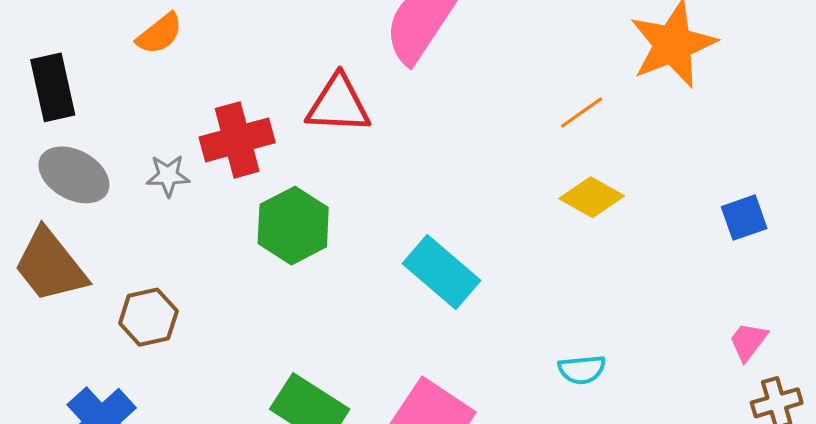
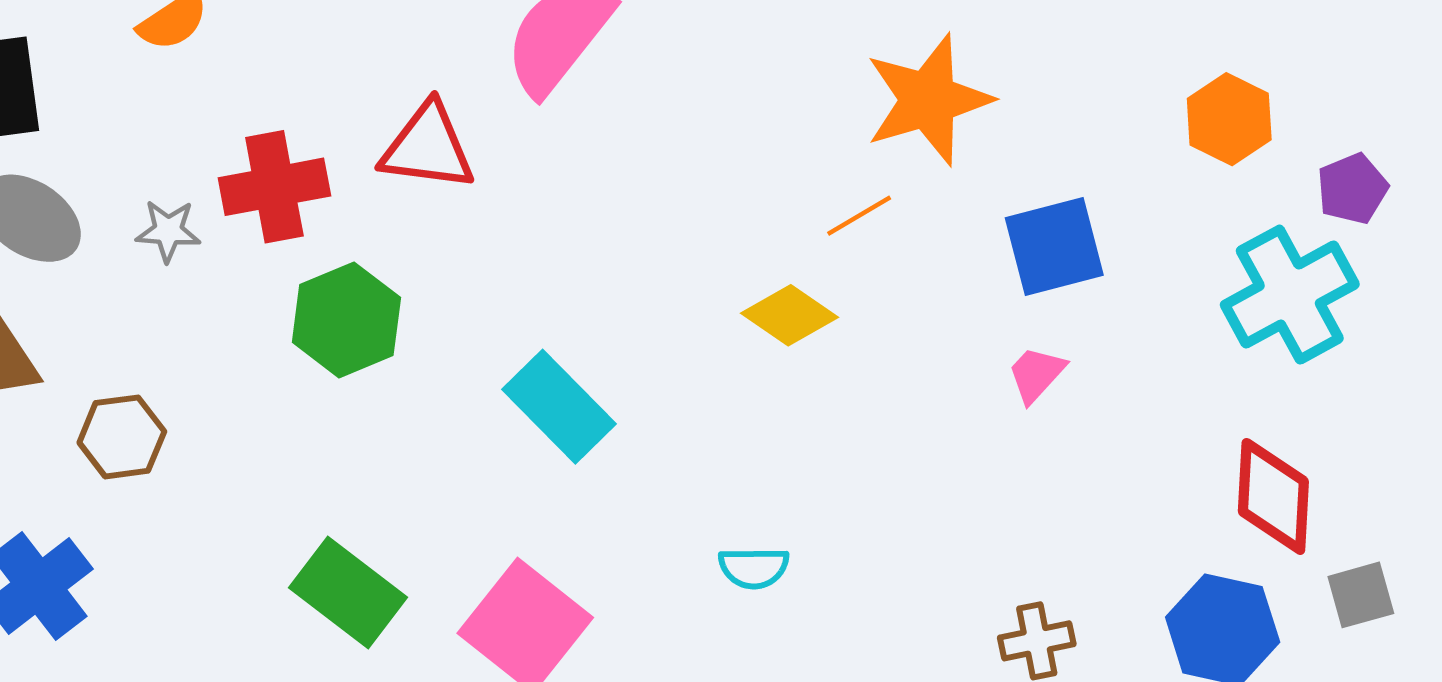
orange line: (582, 112) -> (859, 216), moved
blue square: (744, 218) -> (1054, 246), moved, size x1.5
pink trapezoid: (748, 341) -> (1036, 374), moved

